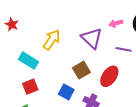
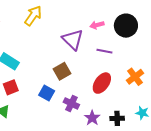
yellow arrow: (52, 40) -> (33, 16), moved
red ellipse: (109, 76) -> (102, 83), moved

